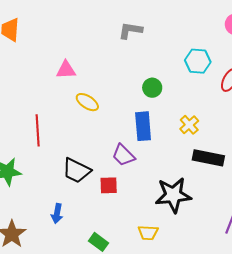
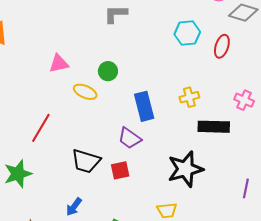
green circle: (152, 88) -> (108, 71), moved
yellow cross: (189, 125) -> (189, 97), turned 36
red line: (38, 130) -> (41, 128), turned 44
blue arrow: (57, 214) -> (74, 207), turned 36

